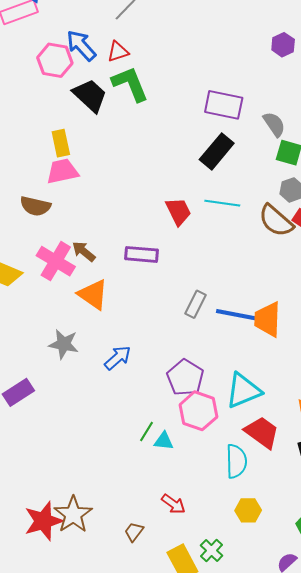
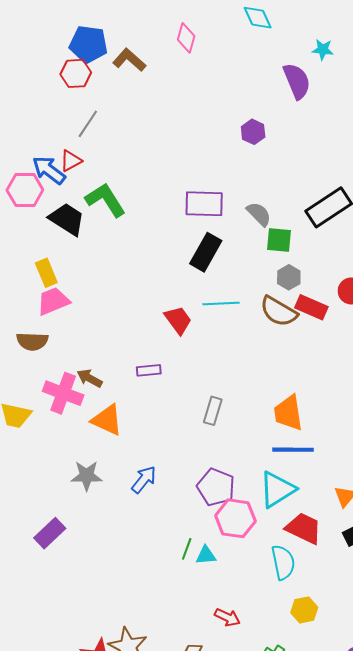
red triangle: (118, 52) -> (71, 161), moved
purple rectangle: (142, 254) -> (149, 370), size x0.7
blue line: (236, 315) -> (293, 450), moved

